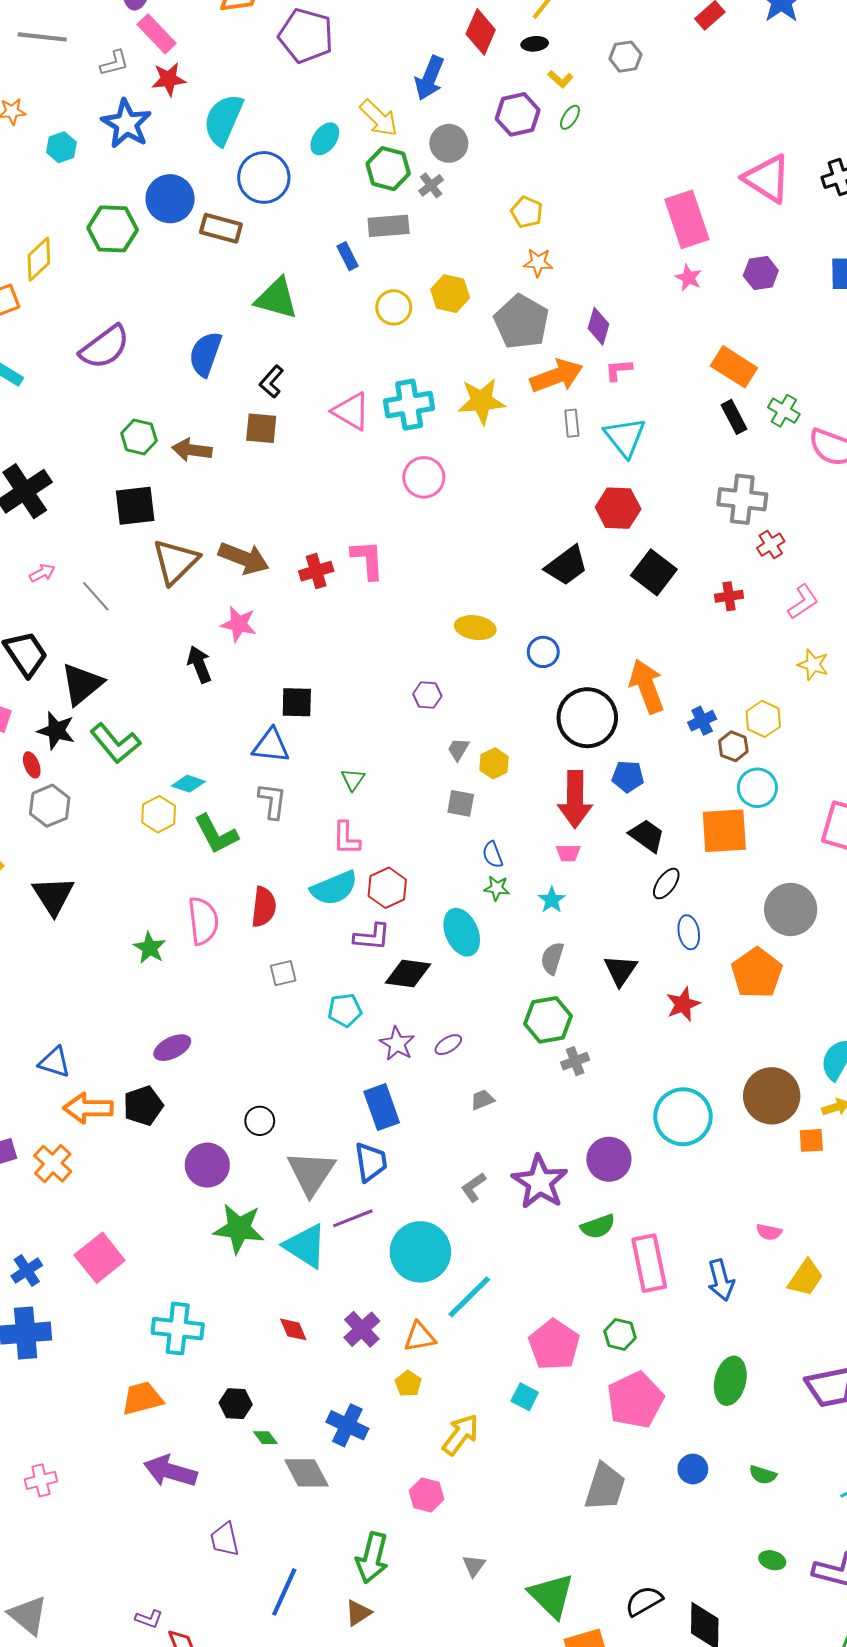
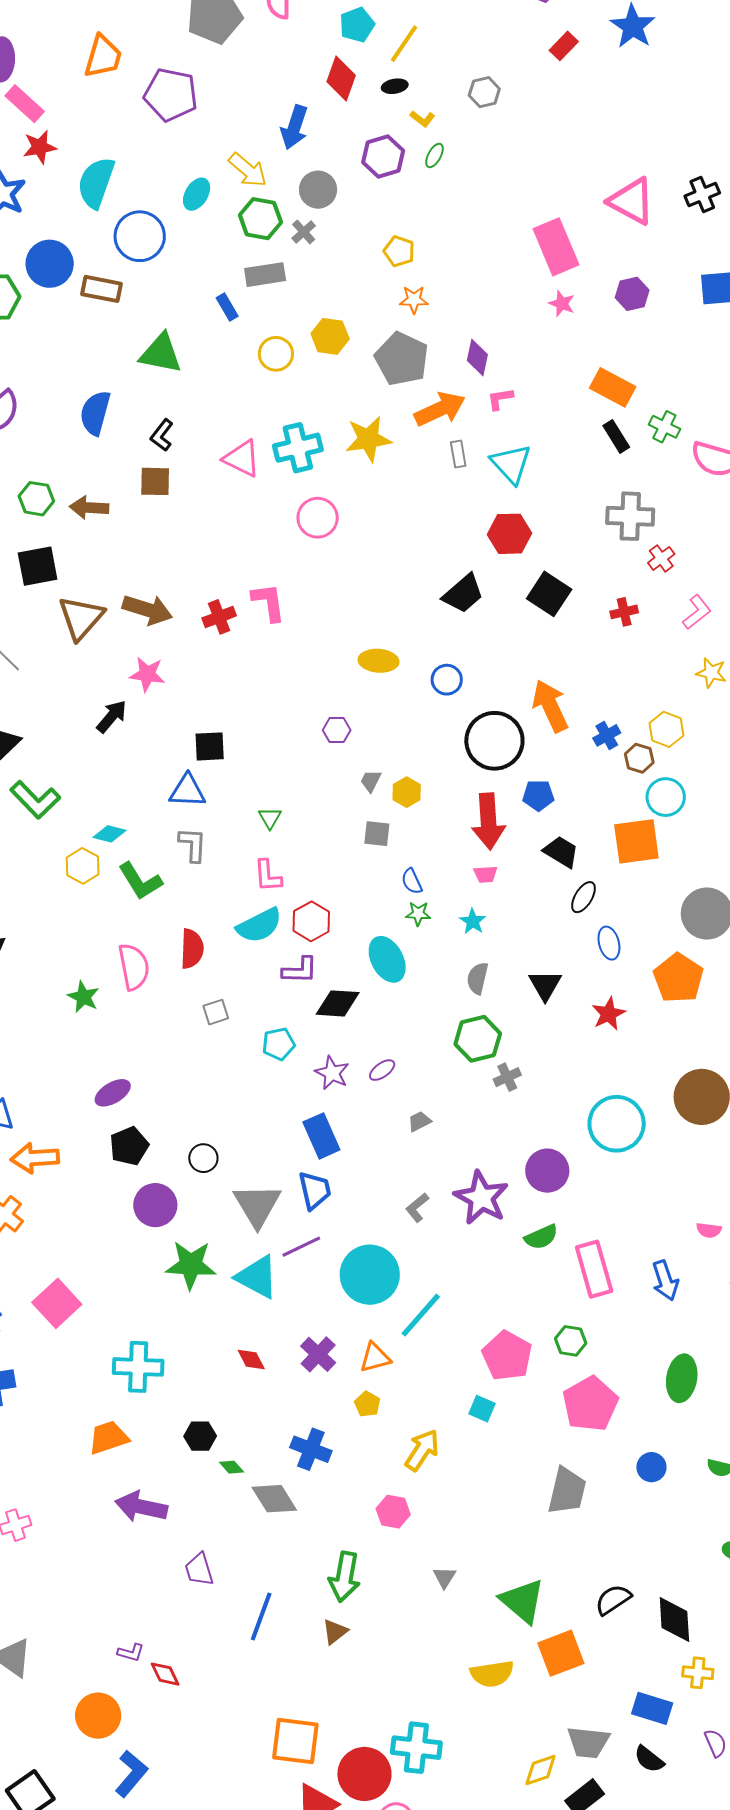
black arrow: (199, 664) -> (112, 716), turned 66
black pentagon: (143, 1106) -> (129, 1146), moved

